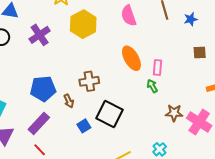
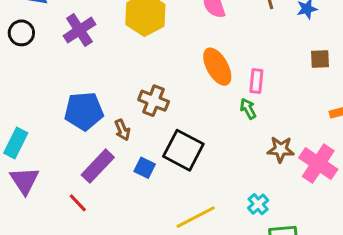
brown cross: (89, 81) -> (154, 101), turned 30
purple rectangle: (39, 123) -> (98, 166), moved
blue square: (84, 126) -> (145, 168), turned -32

